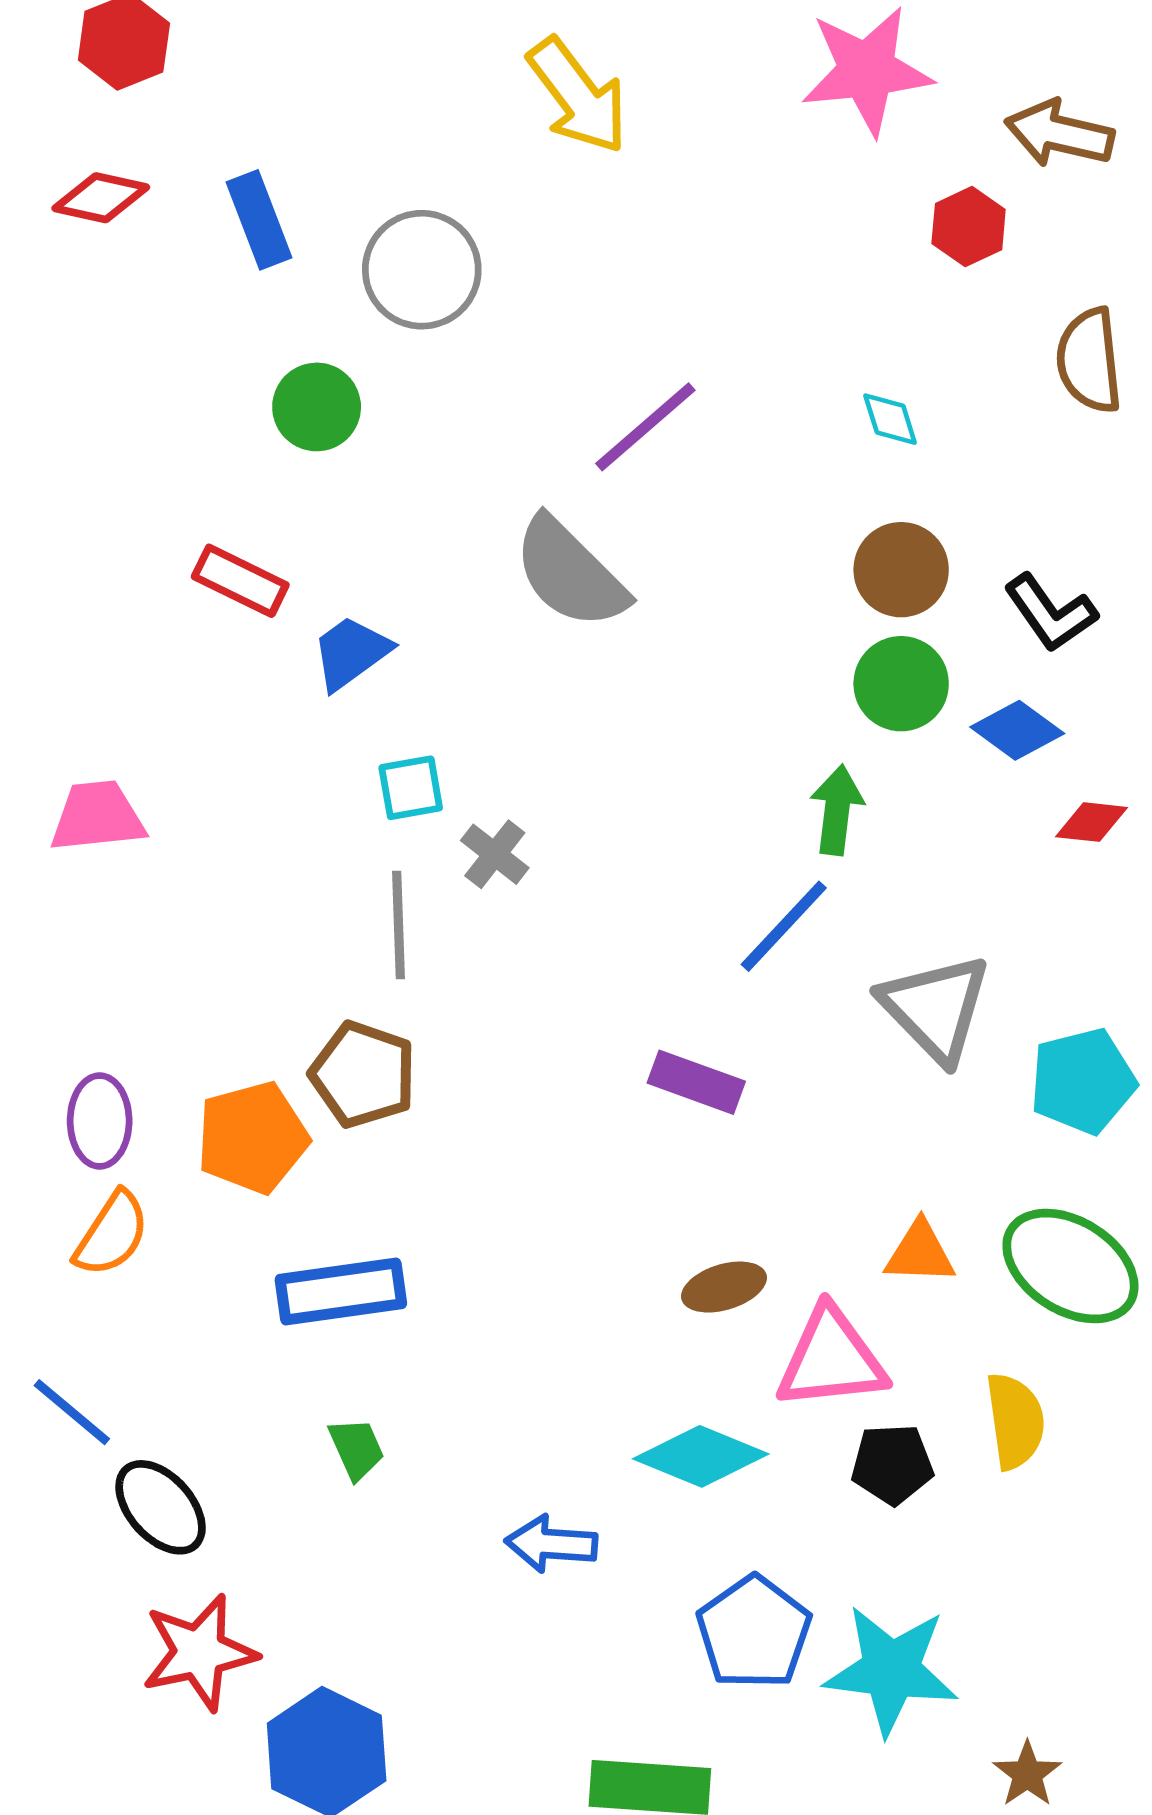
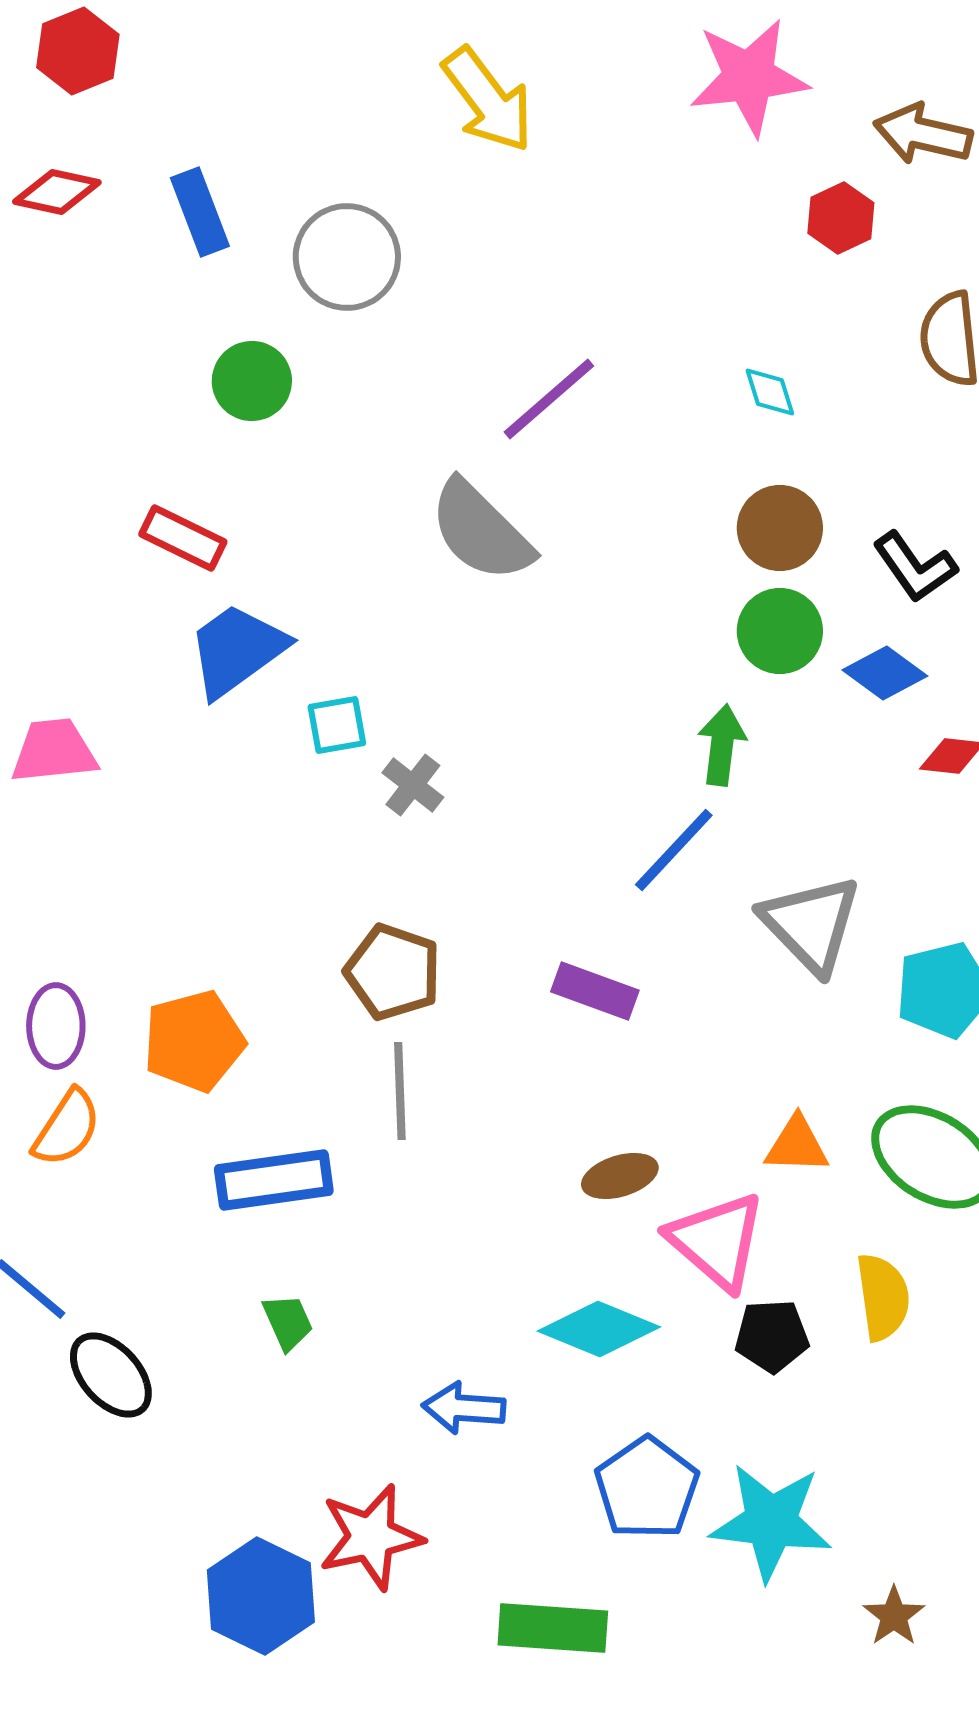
blue trapezoid: (351, 653) -> (237, 650), moved, size x1.4
gray line: (399, 925) -> (400, 1091), moved
brown pentagon: (363, 1074) -> (393, 972), moved
pink triangle: (831, 1359) -> (717, 1241), turned 47
red star: (199, 1652) -> (371, 1537), moved

